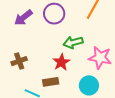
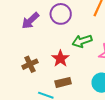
red star: (61, 62) -> (60, 59), moved

